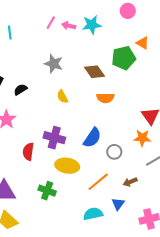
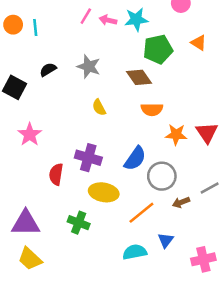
green pentagon: (124, 58) -> (158, 49), moved
black semicircle: (20, 90) -> (48, 70), moved
orange star: (142, 138) -> (176, 135), moved
gray circle: (114, 152) -> (162, 176), size x1.5
brown arrow: (130, 182) -> (181, 202), moved

